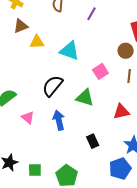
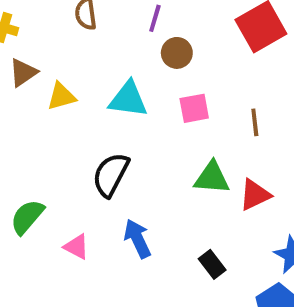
brown circle: (126, 51) -> (177, 53), moved
pink square: (100, 71) -> (194, 108), moved, turned 35
green triangle: (85, 98) -> (212, 178), moved

